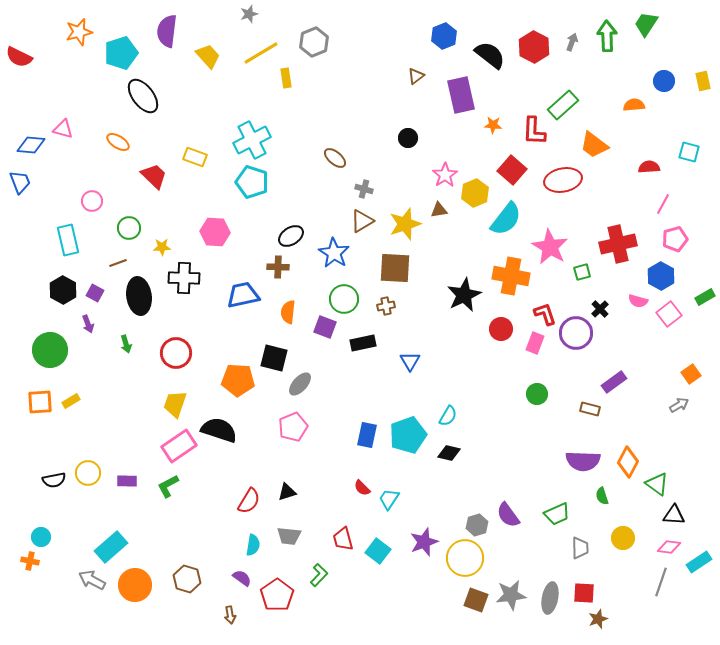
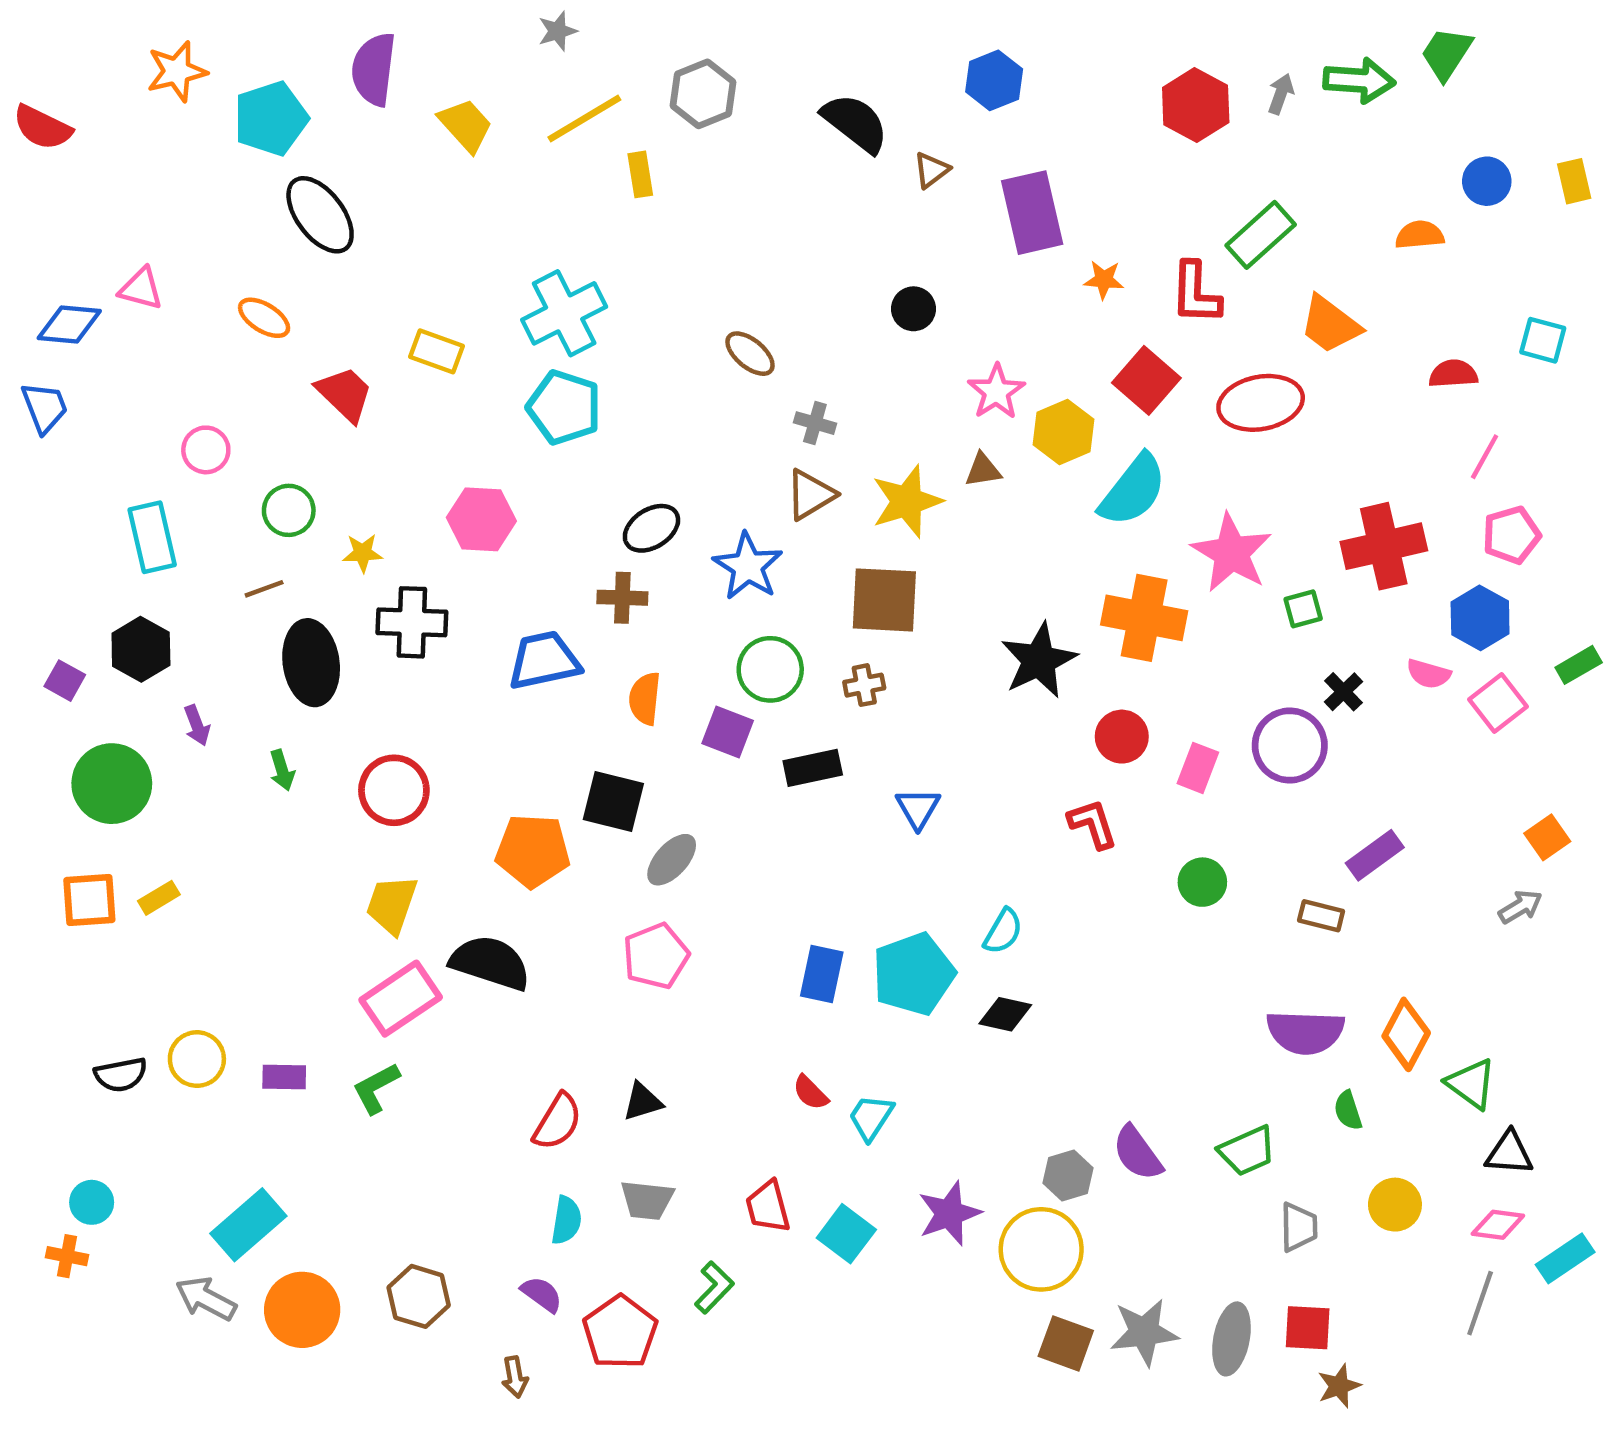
green arrow: (607, 36) -> (1359, 80), turned 96
black semicircle: (490, 55) -> (855, 123), moved
purple square: (95, 293) -> (65, 681), moved
red L-shape: (545, 314) -> (1093, 824), moved

